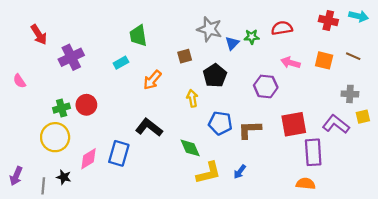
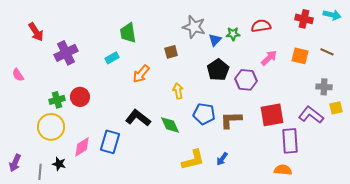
pink arrow: (291, 63) -> (269, 58), turned 120
black pentagon: (215, 76) -> (218, 70), moved
green diamond: (190, 148) -> (170, 125), moved

